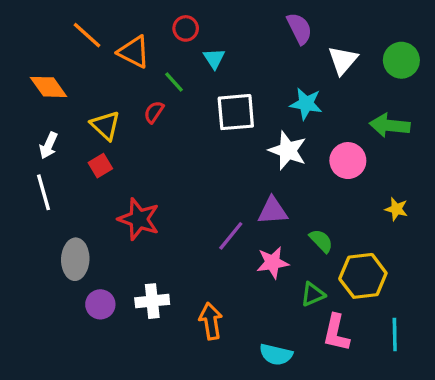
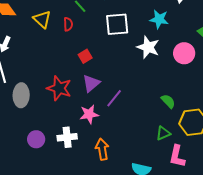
red semicircle: (154, 112) -> (68, 24), turned 144
yellow triangle: (105, 125) -> (42, 19), moved
red square: (100, 166) -> (85, 56), moved
purple triangle: (273, 211) -> (91, 83), moved, turned -36
gray ellipse: (75, 259) -> (21, 95), moved
pink star: (273, 263) -> (89, 114), moved

